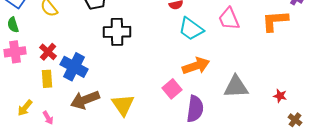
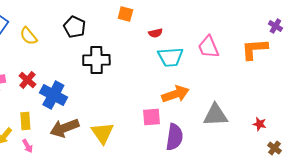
cyan trapezoid: (191, 29) -> (170, 57), turned -40
yellow rectangle: (47, 79) -> (25, 121), moved
pink square: (172, 89) -> (151, 117), turned 36

